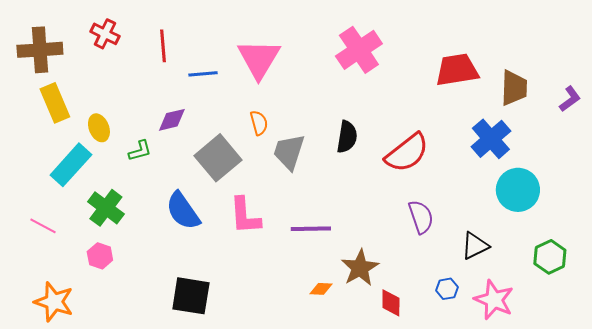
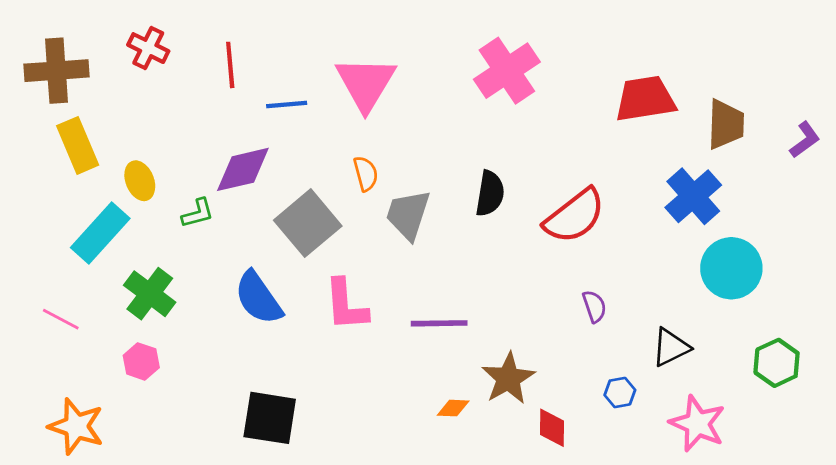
purple diamond: (172, 120) -> (243, 169), size x1.4
purple semicircle: (421, 217) -> (594, 306), size x0.7
blue hexagon: (447, 289) -> (620, 393), moved

